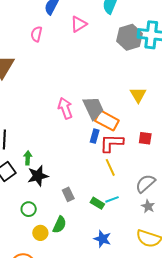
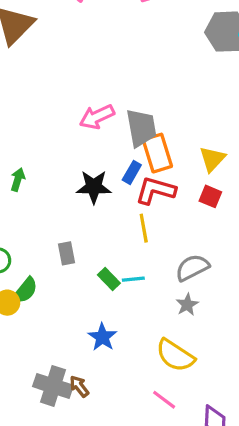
yellow triangle: (138, 95) -> (212, 159), moved
pink arrow: (65, 108) -> (97, 117), turned -110
orange rectangle: (107, 121) -> (157, 153), turned 30
black star: (38, 176) -> (94, 187), moved
green semicircle: (60, 225) -> (25, 290), moved

